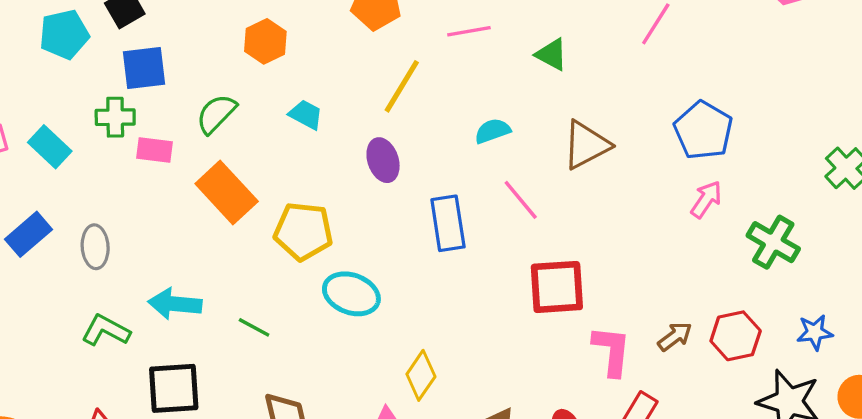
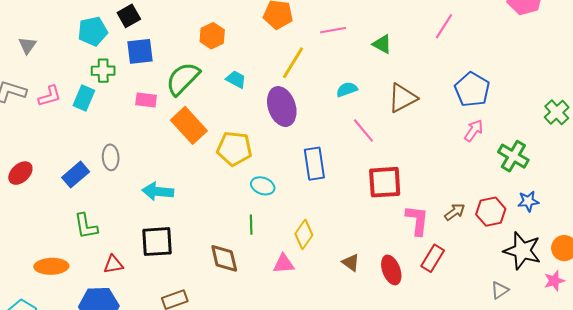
green semicircle: (216, 114) -> (183, 79), size x1.4
green cross: (115, 117) -> (103, 71), moved
cyan rectangle: (50, 147) -> (84, 98), turned 70
purple ellipse: (383, 160) -> (282, 107), size x1.5
blue rectangle: (448, 223) -> (314, 164), moved
blue rectangle: (28, 234) -> (76, 175), moved
cyan ellipse: (351, 294) -> (263, 186), size x0.7
green line: (254, 327) -> (251, 225), moved, turned 60
green L-shape: (106, 330) -> (86, 226), moved, turned -128
blue star: (815, 332) -> (528, 201), moved

